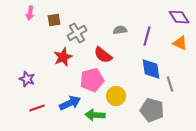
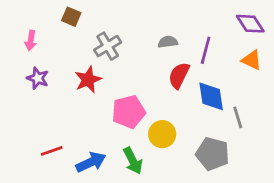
pink arrow: (30, 13) -> (31, 40), moved
brown square: (54, 20) -> (71, 17), moved, turned 32
red semicircle: (103, 55) -> (179, 75), moved, turned 78
purple star: (27, 79) -> (38, 78), moved
blue arrow: (70, 103) -> (91, 162), moved
green arrow: (95, 115) -> (133, 161), turned -120

